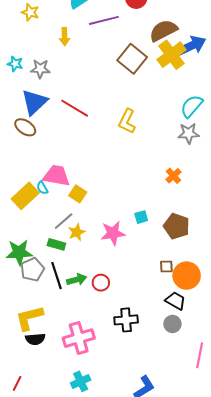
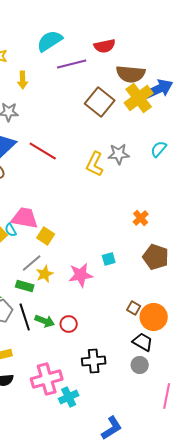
brown semicircle: (163, 31) -> (131, 74), turned -148
yellow arrow: (65, 37) -> (23, 80), moved
cyan semicircle: (192, 106) -> (159, 149), size x0.7
gray star: (189, 133) -> (119, 154), moved
brown pentagon: (176, 226) -> (156, 257), moved
brown square: (166, 266) -> (134, 308), turned 32
green arrow: (77, 280) -> (45, 321), turned 36
cyan cross: (81, 381) -> (69, 397), moved

